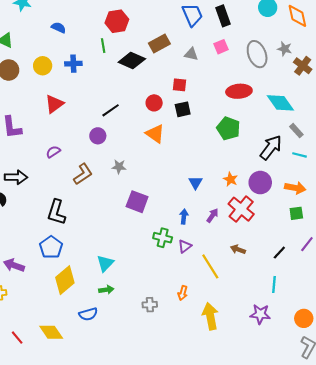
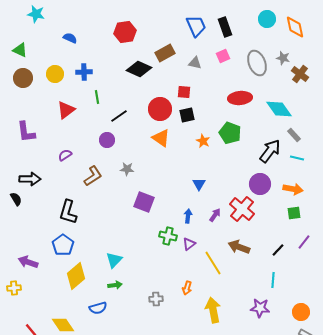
green line: (103, 46) -> (97, 97), moved
red circle: (154, 103) -> (160, 109), size x1.5
orange star: (230, 179) -> (203, 141), moved
brown arrow: (238, 249) -> (239, 247), size x1.5

